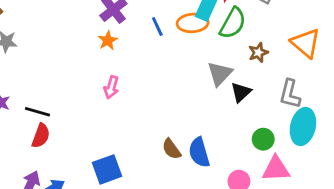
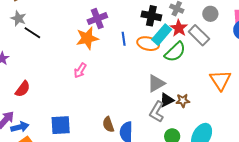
orange star: (108, 40) -> (87, 38), size x1.6
brown star: (258, 53) -> (183, 101), moved
gray L-shape: (290, 94) -> (157, 112), moved
black line: (37, 112) -> (32, 33), moved

